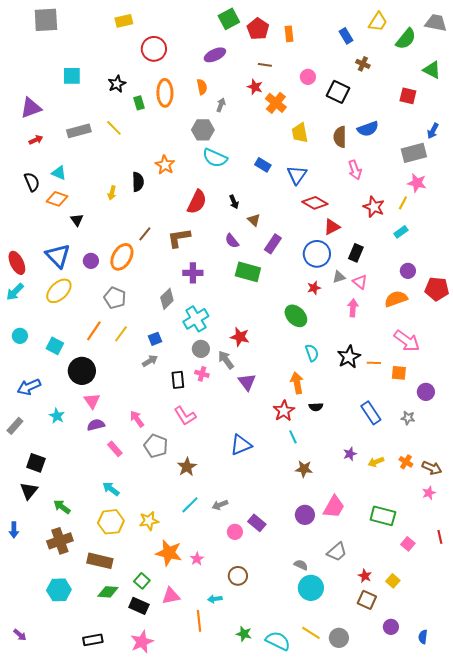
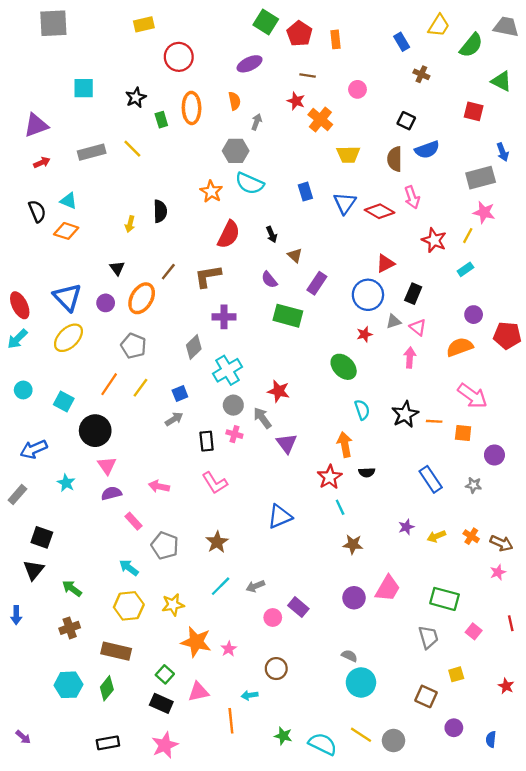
green square: (229, 19) -> (266, 22), turned -30
black square: (338, 92) -> (406, 121), moved, size x0.7
blue arrow: (433, 131) -> (503, 152), turned -49
yellow trapezoid: (300, 133) -> (348, 154), turned -80
orange star: (165, 165) -> (211, 192), moved
blue rectangle: (263, 165) -> (305, 192), turned 42
red diamond: (315, 203) -> (380, 211), moved
black triangle: (77, 220) -> (117, 268), moved
pink arrow: (137, 419) -> (159, 486), turned -42
gray pentagon: (156, 446) -> (165, 546), moved
brown cross: (60, 541) -> (70, 628), size x0.7
gray trapezoid: (337, 552) -> (428, 637), moved, turned -65
red star: (365, 576) -> (506, 686), moved
yellow square: (393, 581) -> (456, 674), turned 32
green diamond: (108, 592) -> (107, 688), moved, turned -55

